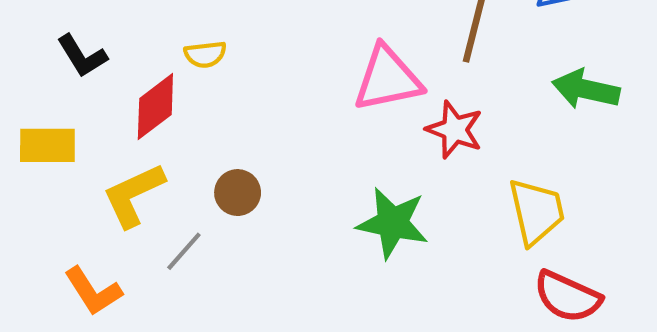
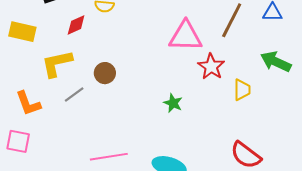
red diamond: (155, 106) -> (76, 25), size x0.7
yellow trapezoid: (536, 211) -> (242, 90), moved, size x0.7
green star: (393, 223) -> (173, 103), size x0.6

